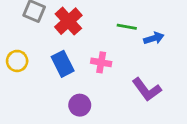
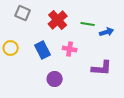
red cross: (68, 21) -> (58, 20), moved
purple L-shape: (147, 89) -> (102, 68), turned -50

